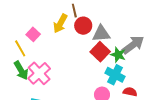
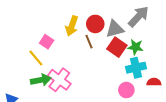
brown line: (74, 11) -> (89, 42), moved
gray arrow: (133, 45) -> (138, 16), moved
green arrow: (21, 70) -> (41, 80), turned -60
cyan cross: (115, 75) -> (136, 68), turned -30

